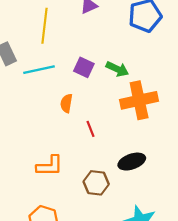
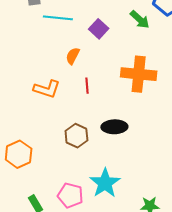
green arrow: (117, 69) -> (140, 20), moved
orange L-shape: (50, 166) -> (47, 89), moved

